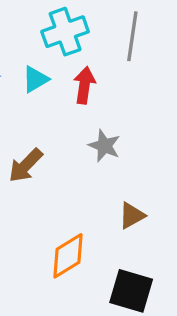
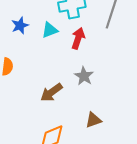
brown arrow: (26, 165) -> (51, 92), moved

